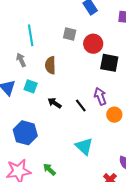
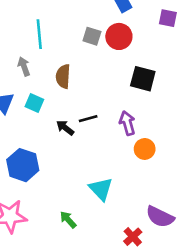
red circle: (93, 44) -> (119, 36), moved
black line: (81, 106) -> (88, 119), moved, turned -72
green arrow: (49, 169) -> (68, 220), moved

